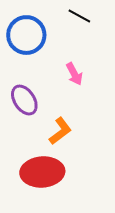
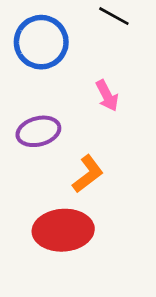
purple ellipse: (24, 100) -> (38, 131), turned -72

